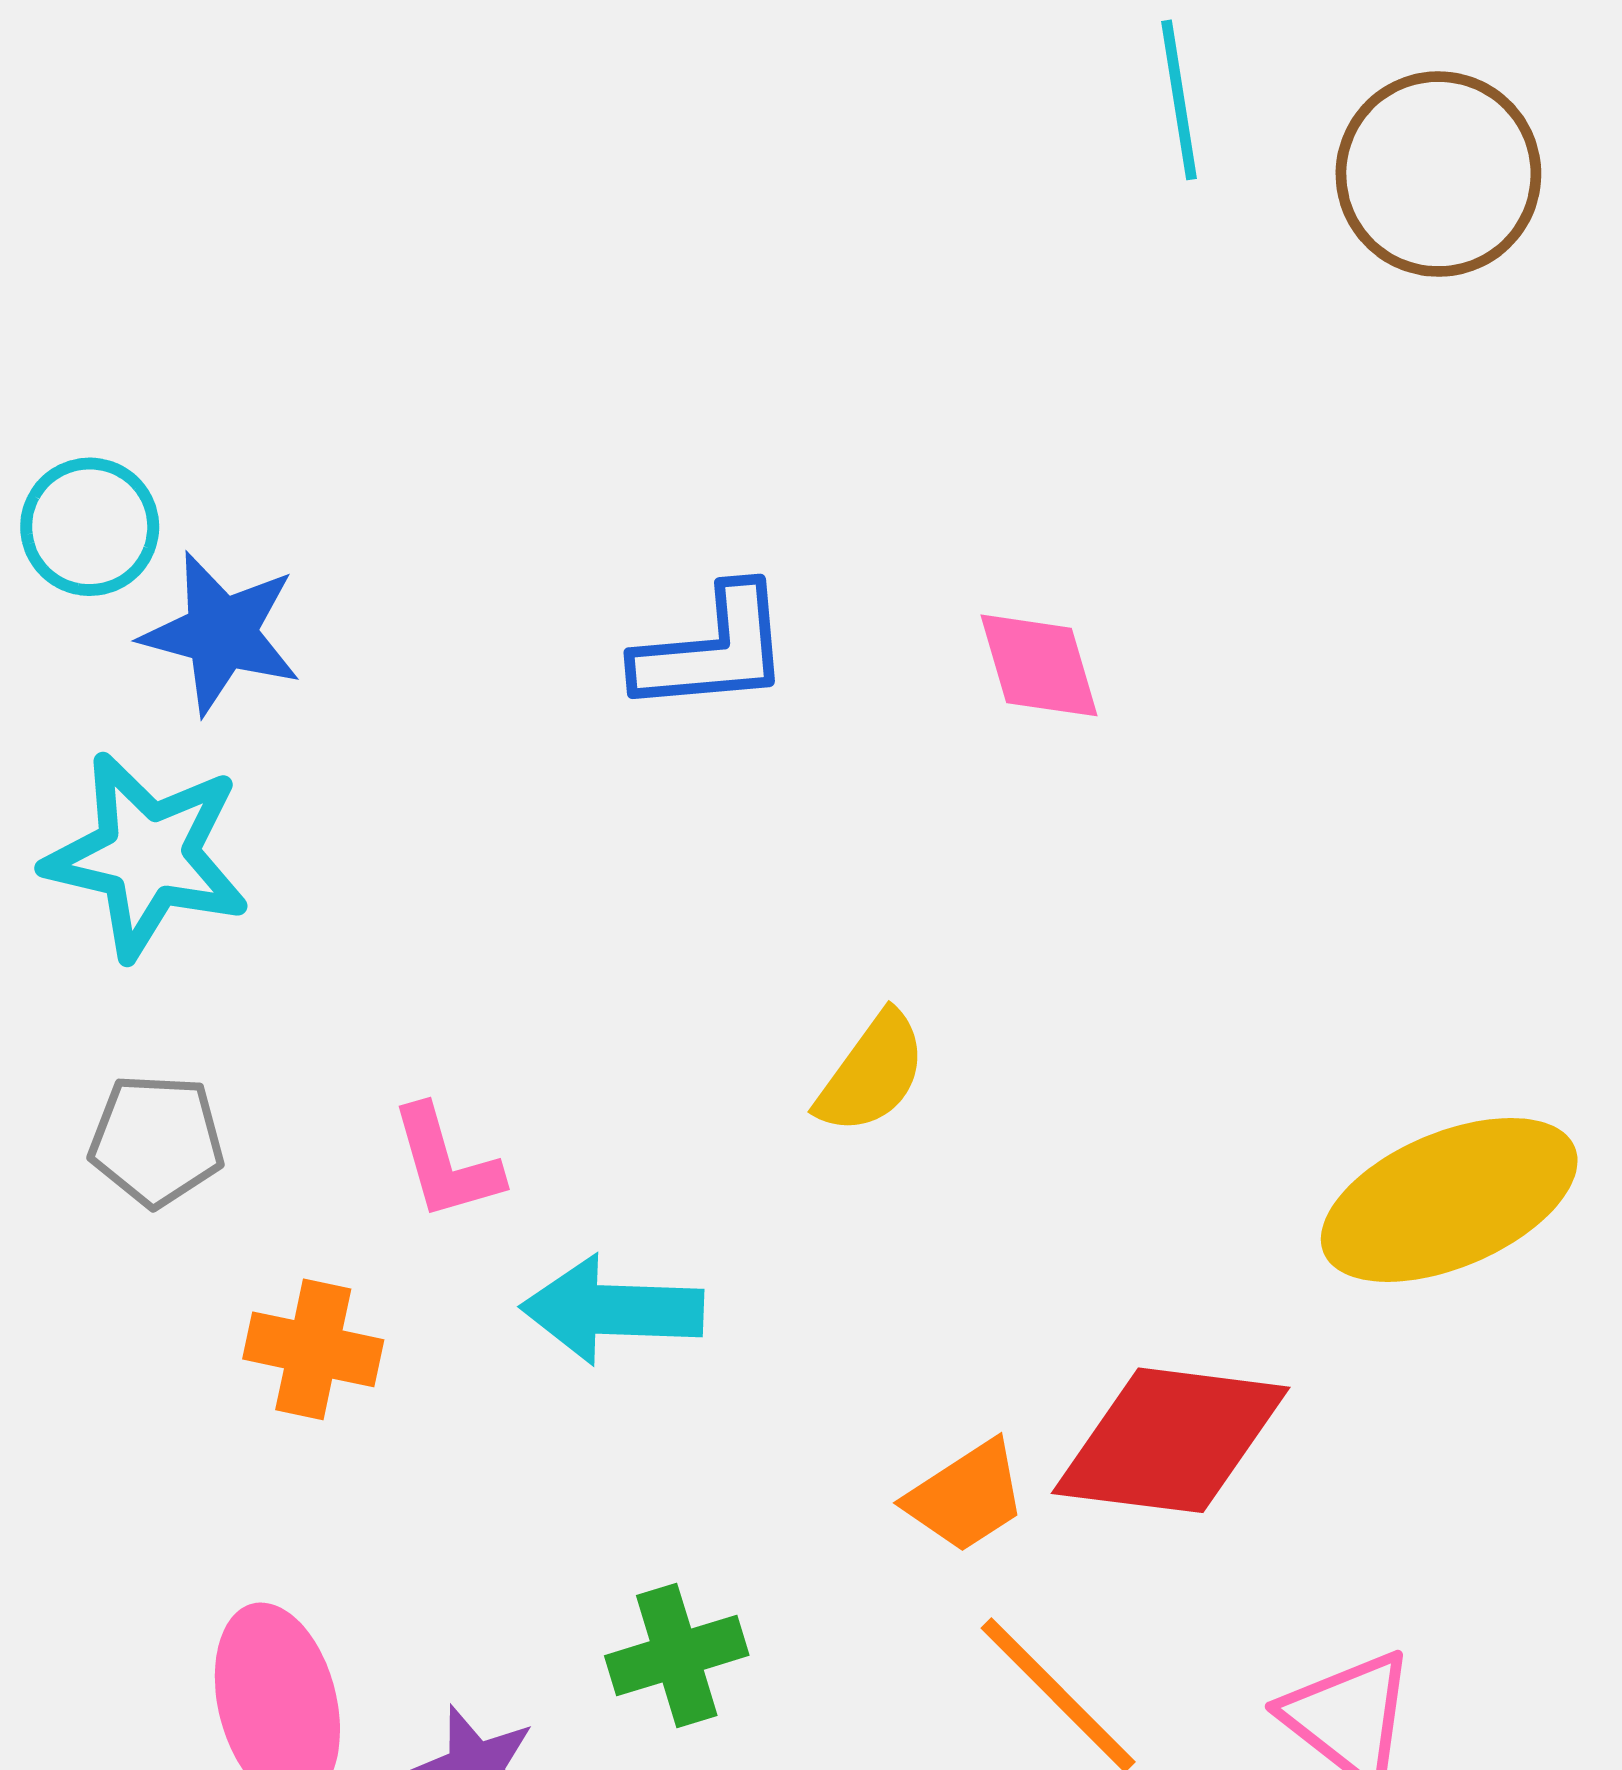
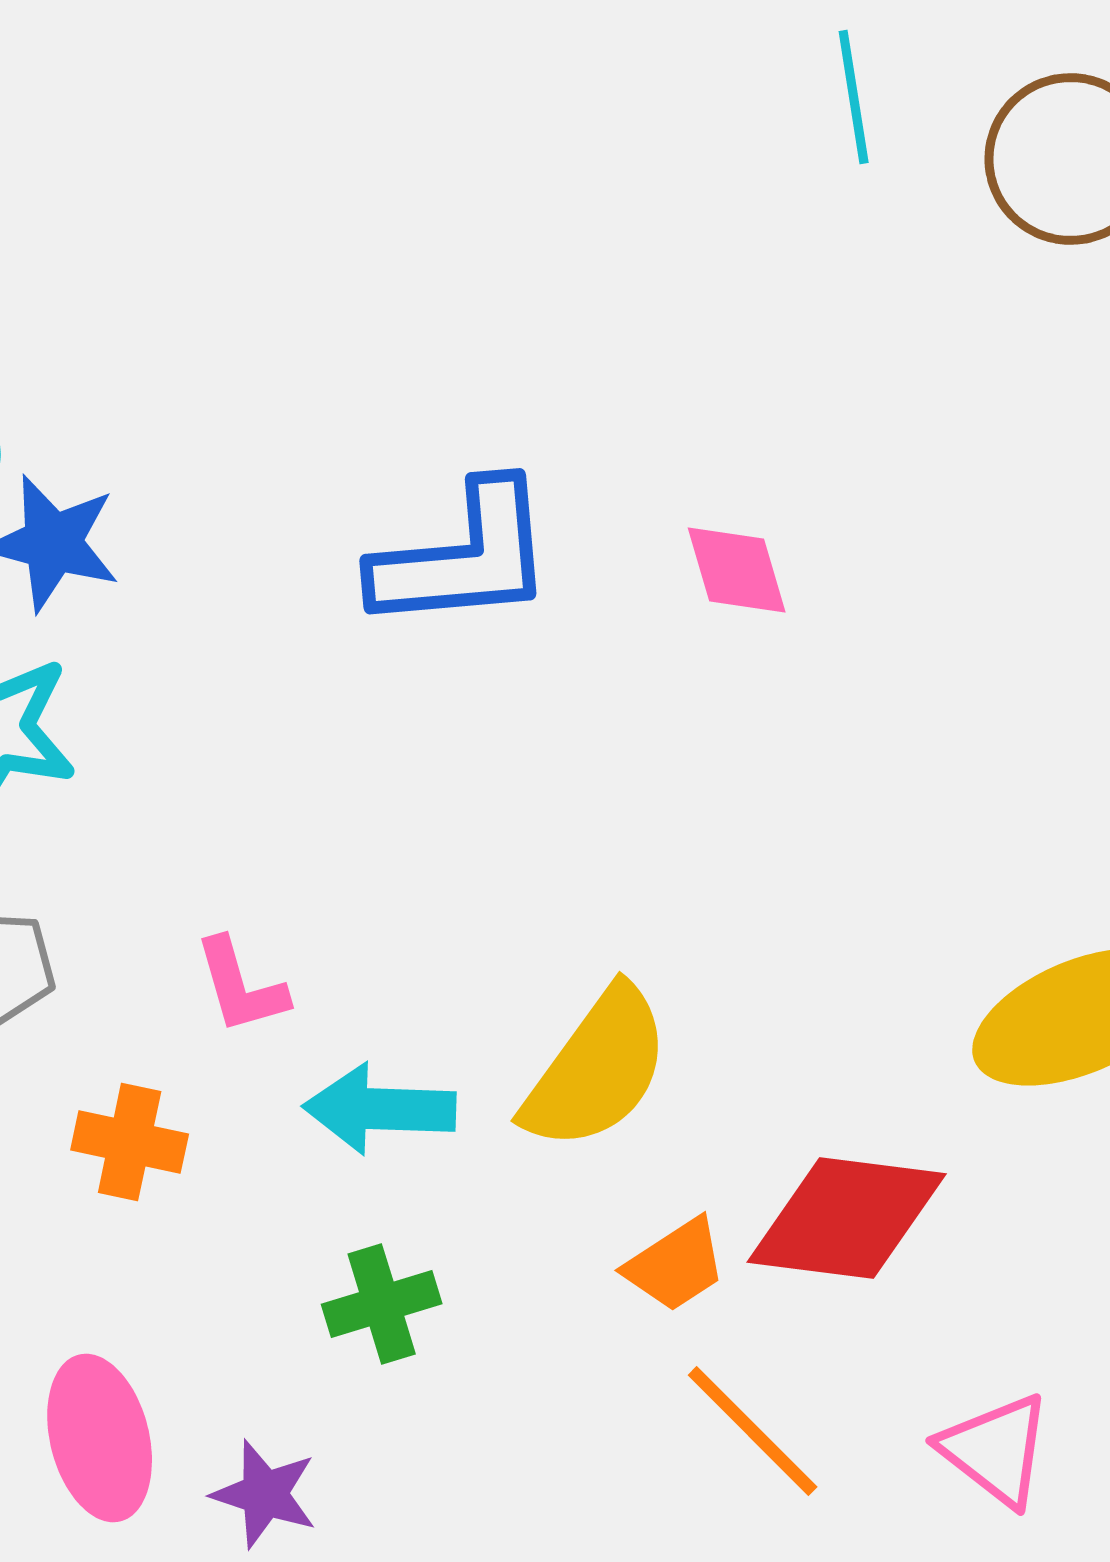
blue L-shape: (713, 650) -> (464, 557), size x1.4
yellow semicircle: (872, 1073) -> (597, 1069), moved, size x1.6
green cross: (677, 1656) -> (382, 1304), moved

